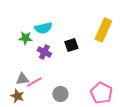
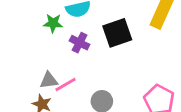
black square: (71, 45) -> (117, 33), size x1.5

